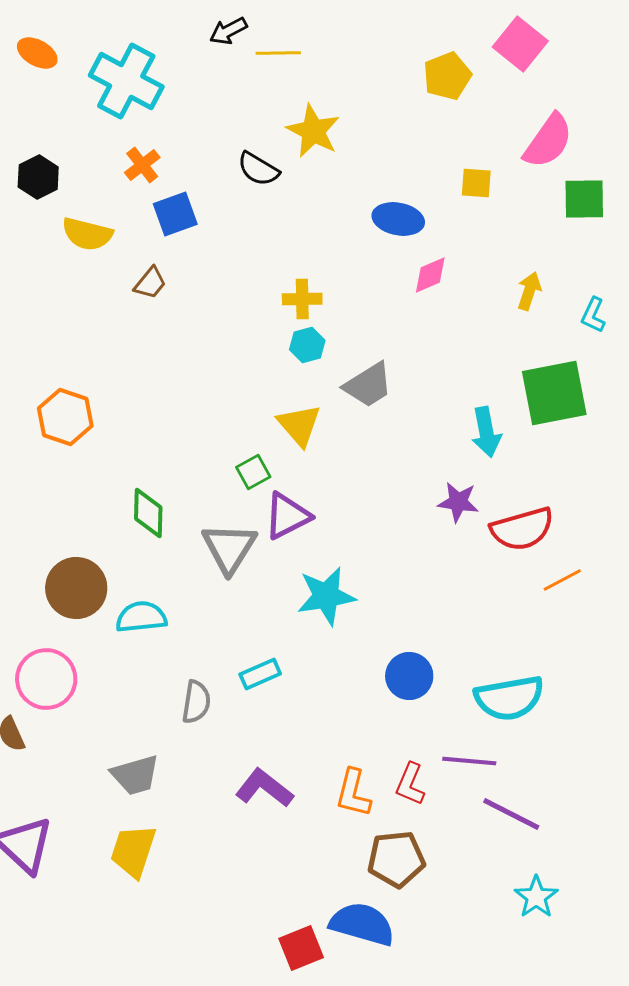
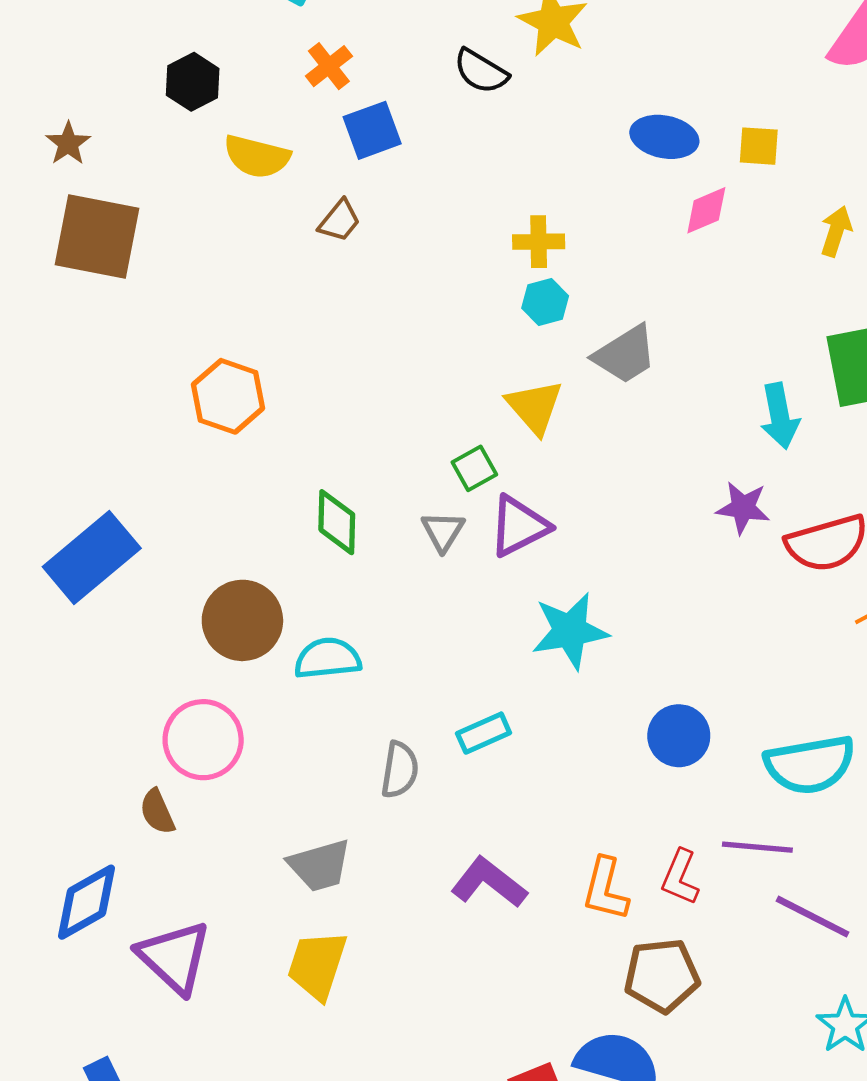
yellow square: (476, 183) -> (759, 146), moved
gray triangle: (229, 548) -> (443, 531), moved, size x0.6

